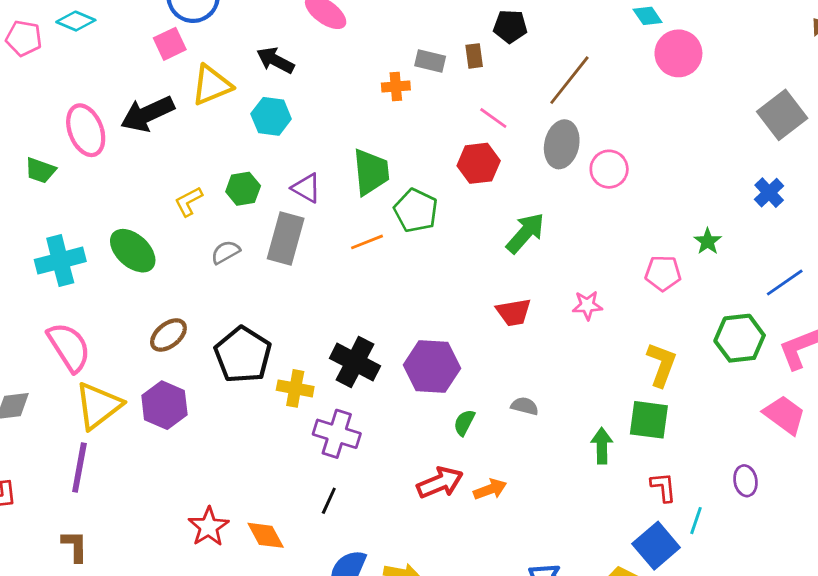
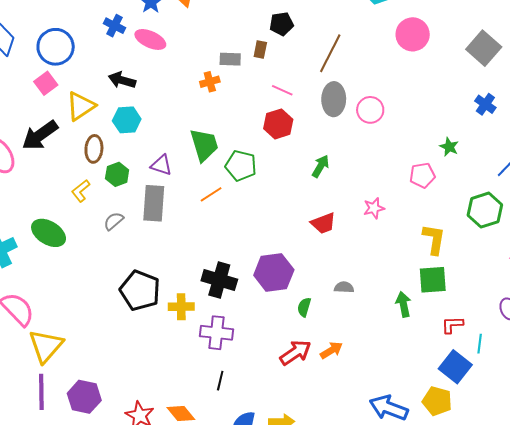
pink circle: (678, 53) -> (413, 34), moved
brown rectangle: (474, 56) -> (260, 50), turned 30
green arrow: (525, 233) -> (321, 166), size x0.7
brown ellipse: (168, 335) -> (94, 149), moved, turned -36
purple hexagon: (164, 405) -> (84, 397), moved
red L-shape: (663, 487) -> (452, 325), turned -75

